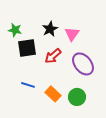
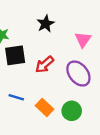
black star: (50, 29) -> (46, 24), moved
pink triangle: (72, 34) -> (83, 40), moved

